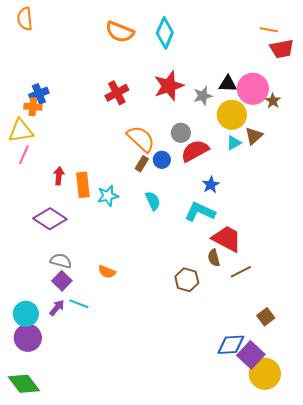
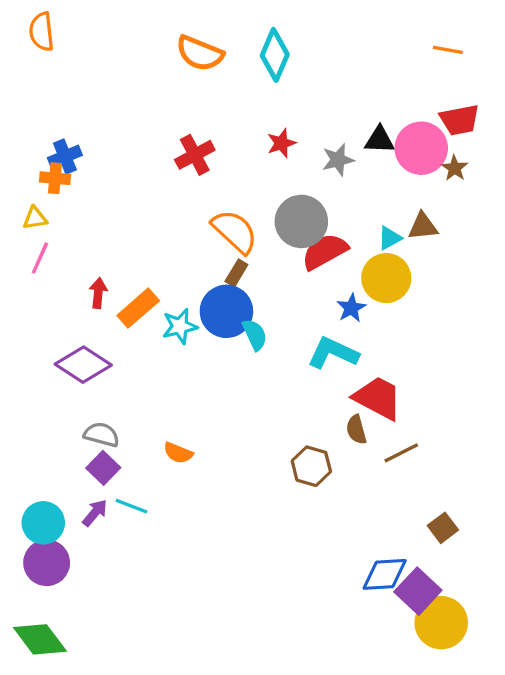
red trapezoid: (282, 49) -> (460, 120), moved
red star: (169, 86) -> (281, 143), size x0.6
yellow circle: (232, 115) -> (386, 278), moved
yellow triangle: (21, 131) -> (35, 218), size x0.6
gray circle: (181, 133) -> (301, 221), size x1.6
brown triangle: (254, 136) -> (423, 226), turned 36
blue circle: (162, 160) -> (226, 311), moved, size x1.8
orange rectangle: (83, 185) -> (138, 308), turned 55

